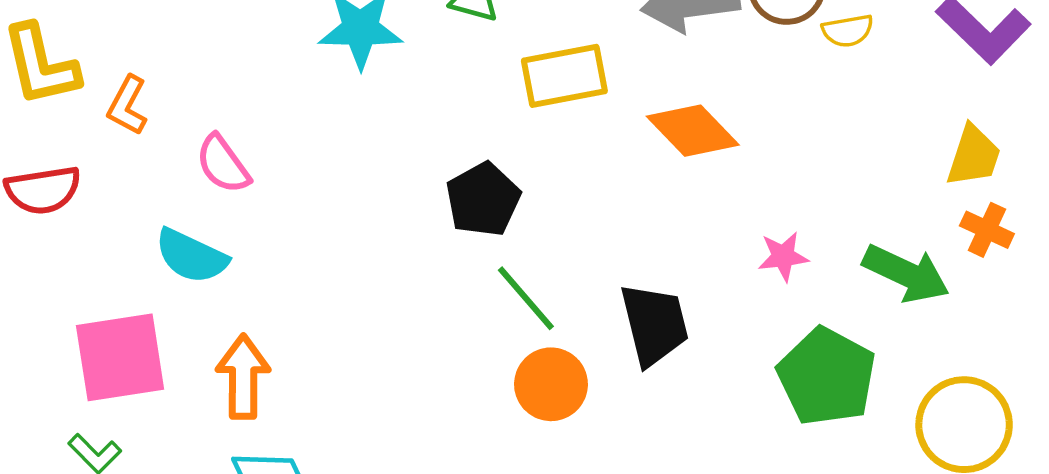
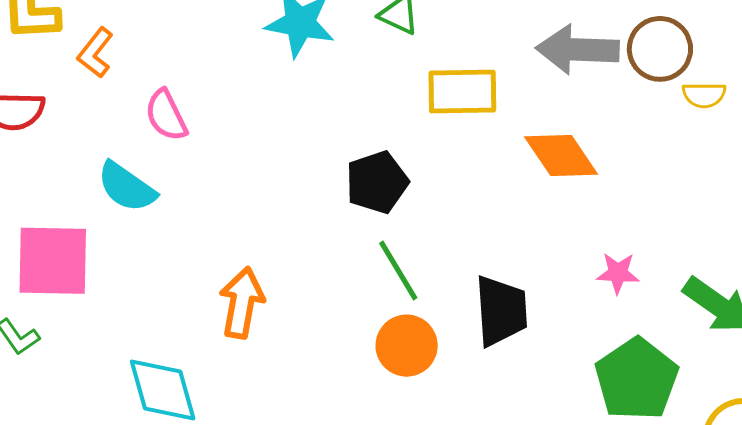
orange arrow: (243, 377) -> (242, 303), moved

